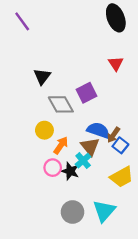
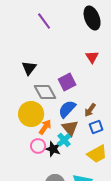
purple line: (22, 21) -> (44, 21), moved
yellow circle: (44, 130) -> (31, 114), size x1.6
blue semicircle: (98, 130) -> (67, 109), moved, turned -66
brown arrow: (113, 135) -> (90, 110), moved
blue square: (120, 145) -> (96, 127), turned 32

